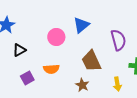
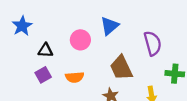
black triangle: (19, 50) -> (45, 50), moved, turned 32
purple square: (27, 78) -> (43, 75), moved

